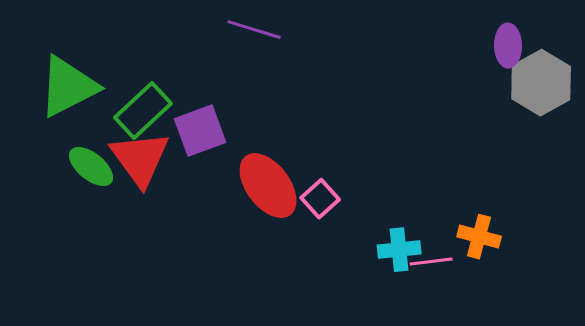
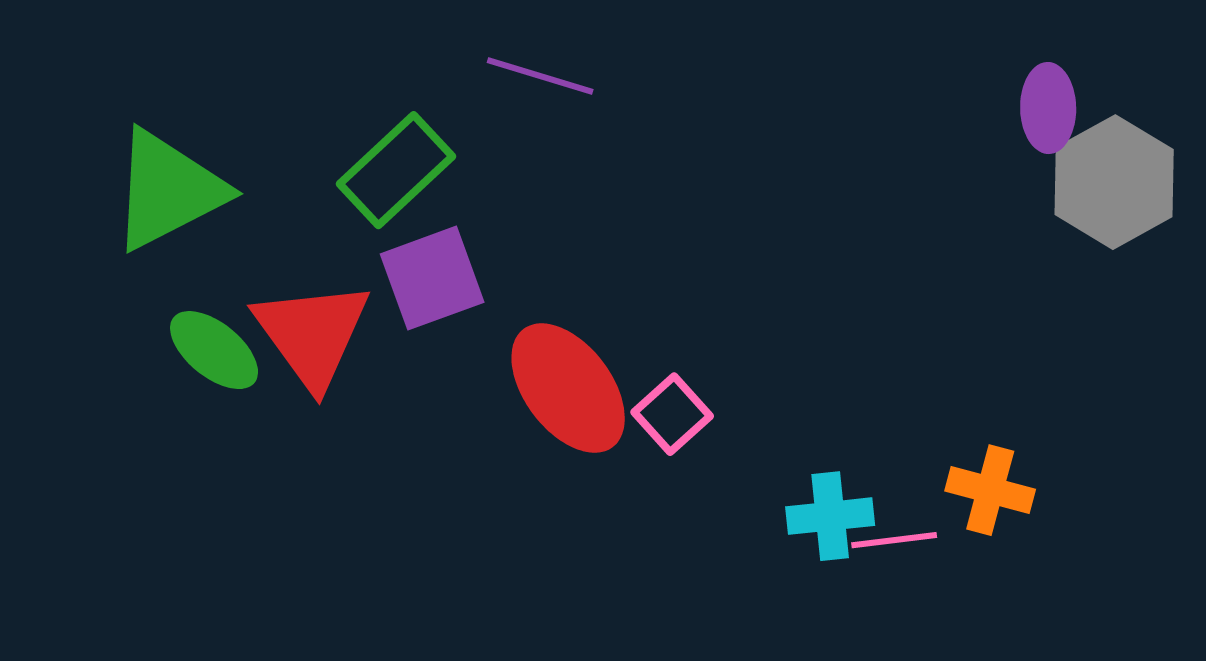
green rectangle: (143, 111) -> (396, 170), moved

